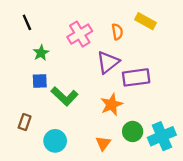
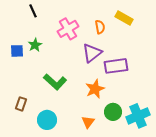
black line: (27, 22) -> (33, 11), moved
blue square: (40, 81) -> (17, 51), moved

